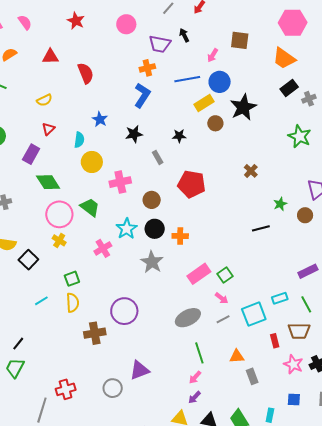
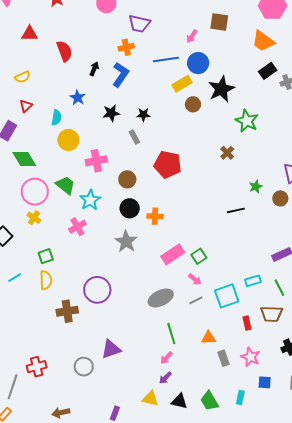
black arrow: (184, 35) -> (94, 69), moved, turned 48
black star: (179, 136) -> (143, 115), moved
green star: (300, 136) -> (247, 121), moved
cyan star: (127, 229) -> (90, 200), moved
pink star: (293, 364) -> (250, 357), moved

